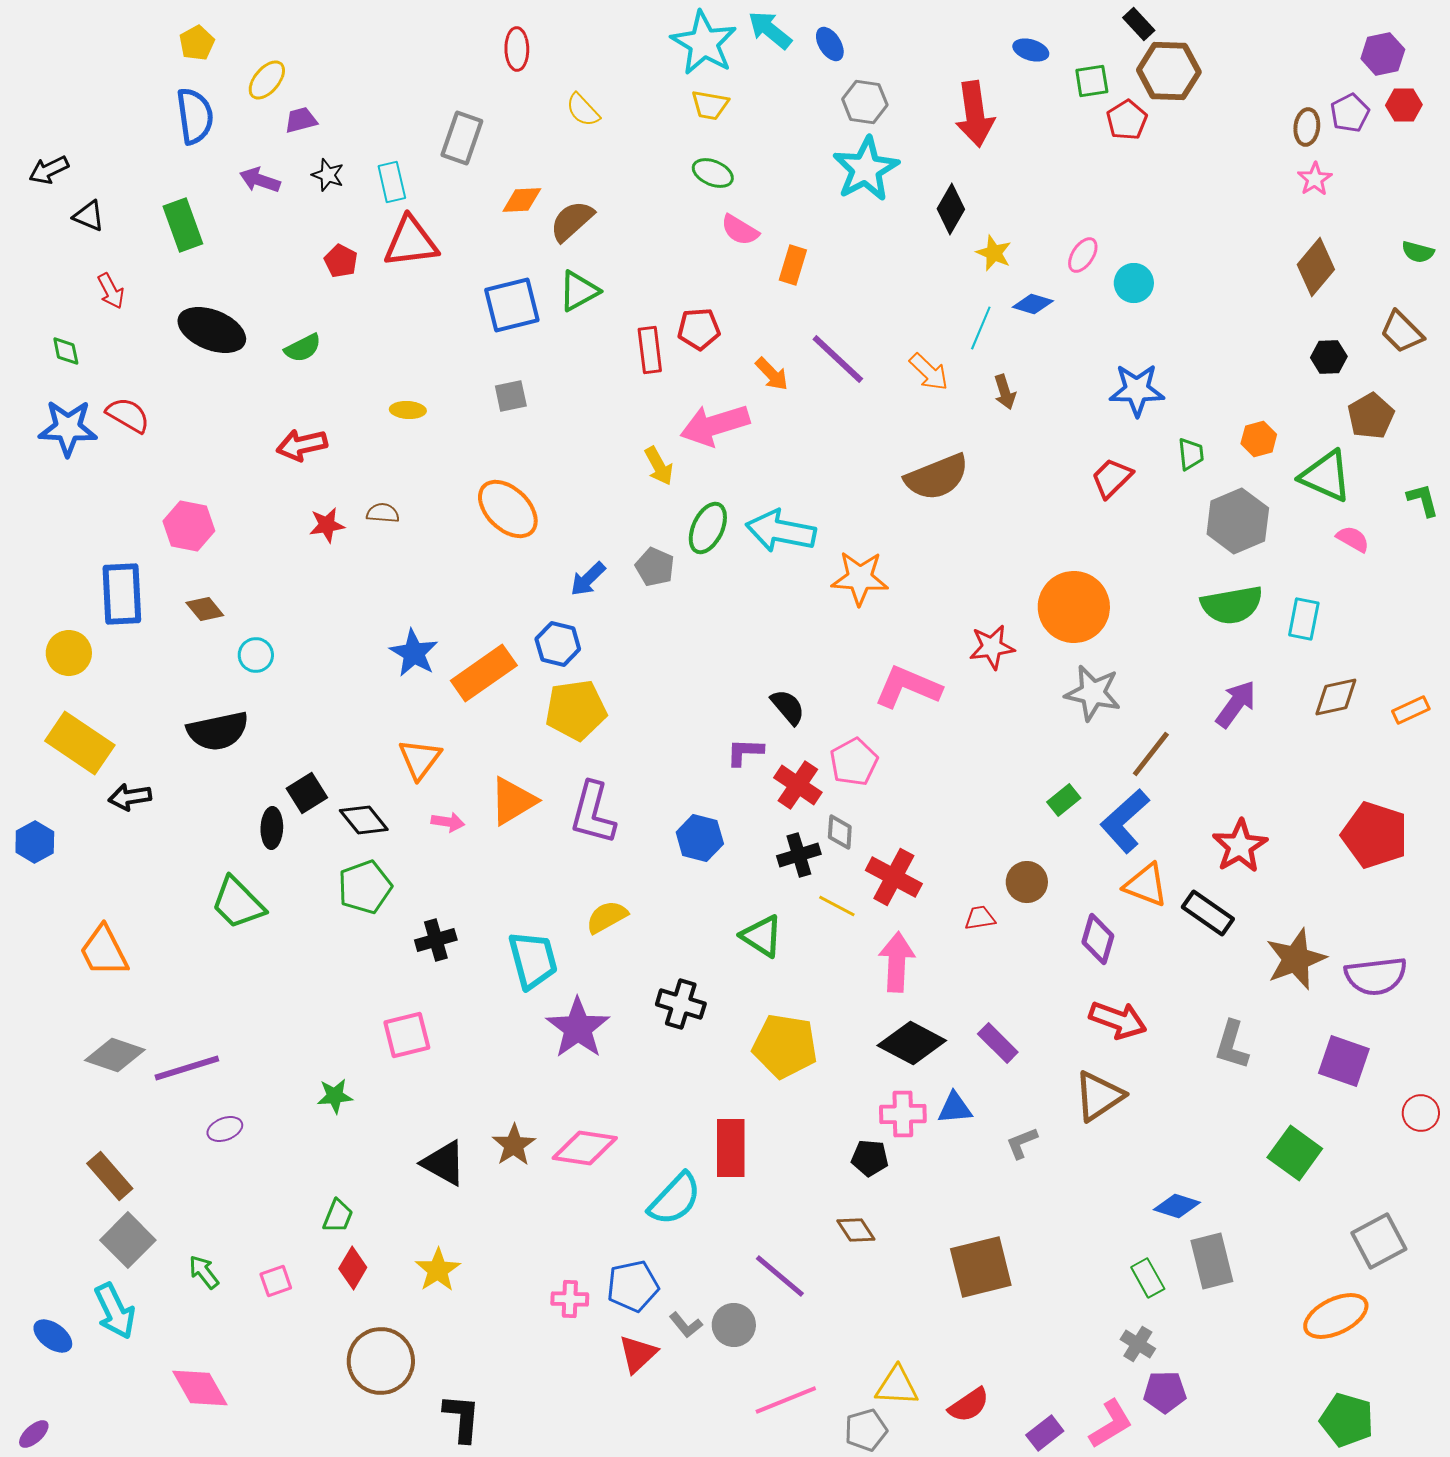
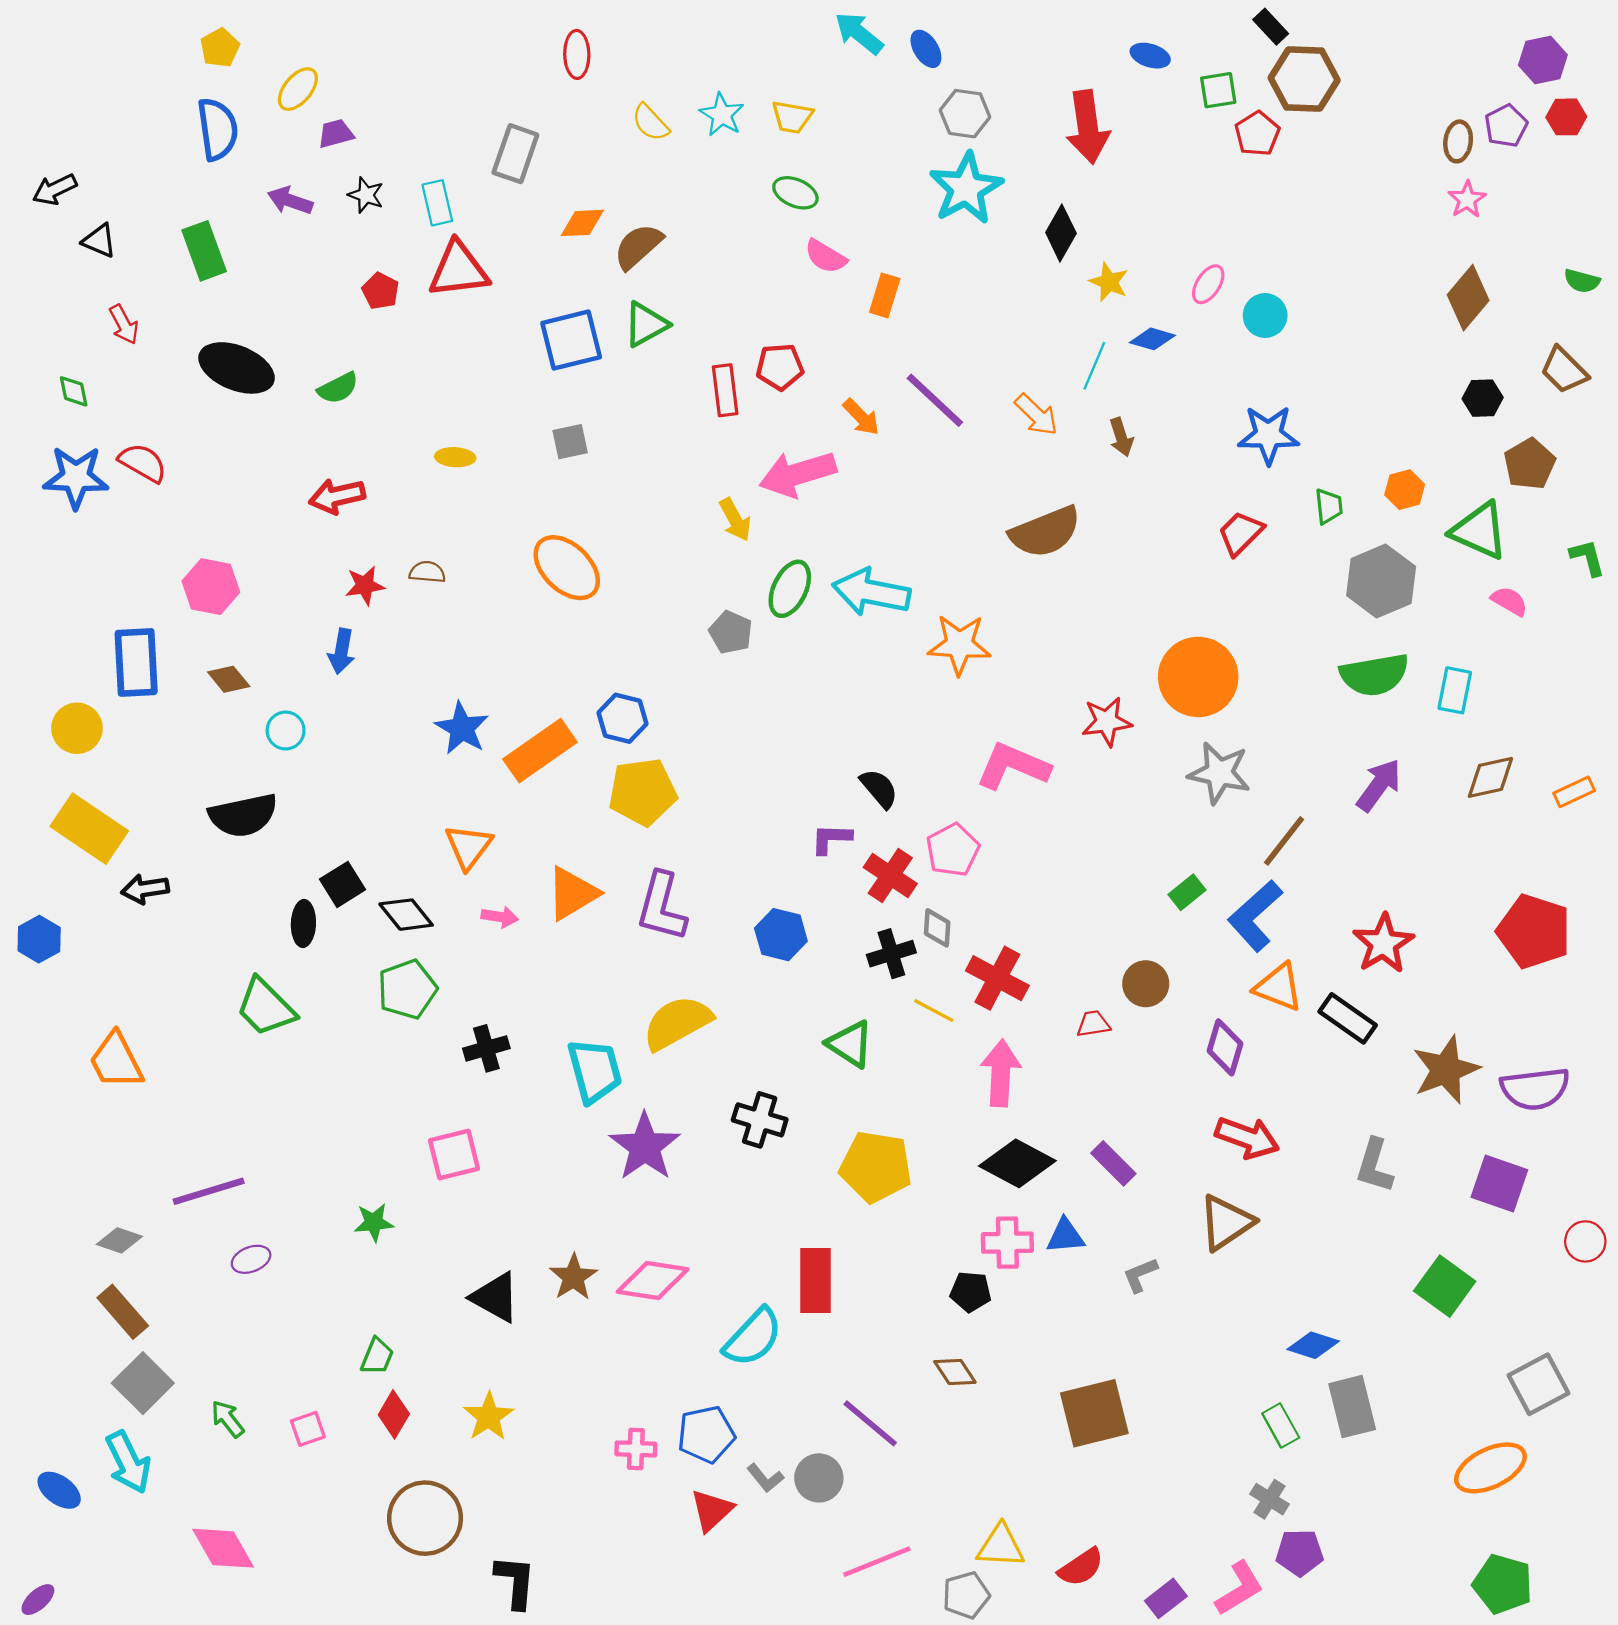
cyan star: (704, 43) -> (722, 115), moved, size x0.6
blue arrow: (588, 579) -> (341, 651), moved, turned -36
yellow semicircle: (607, 917) -> (677, 1023), size x1.5
gray diamond: (115, 1055) -> (119, 1240), moved, size x0.7

